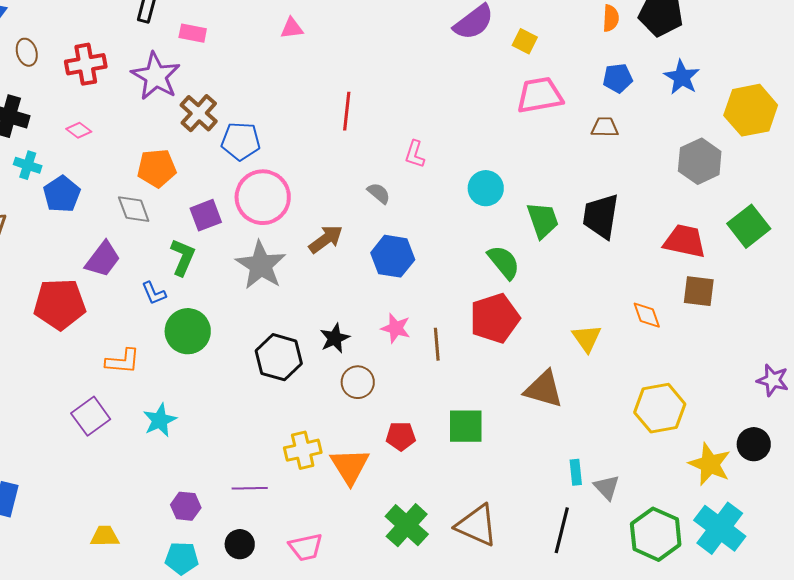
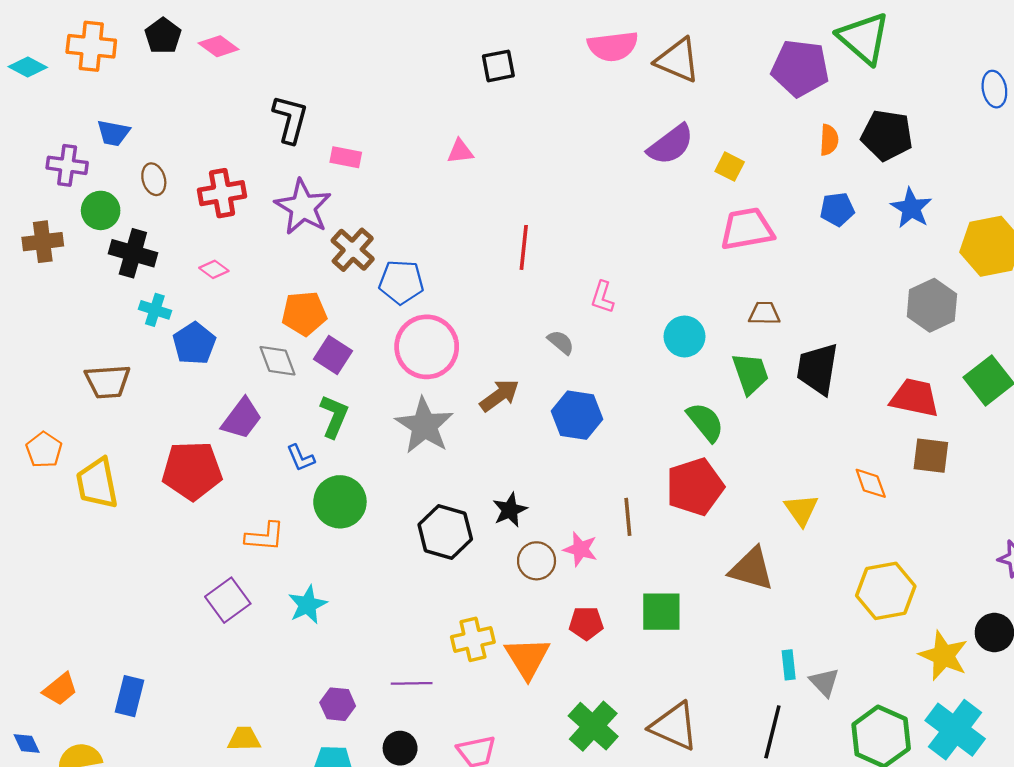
brown trapezoid: (605, 127) -> (764, 313), moved
purple square: (206, 215) -> (333, 355), moved, turned -36
pink star: (396, 328) -> (580, 549), moved

